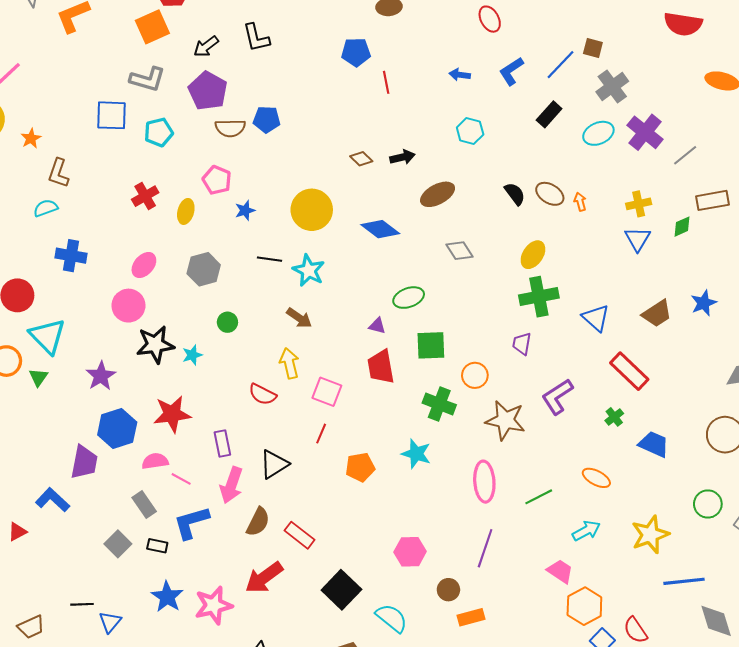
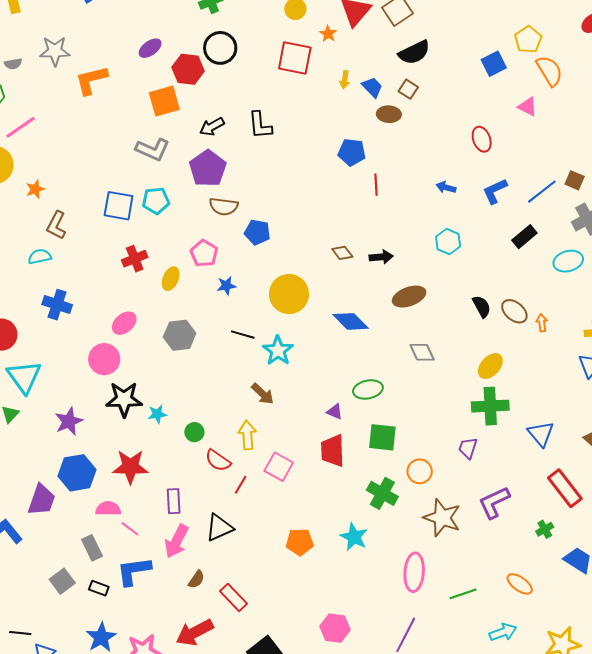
blue square: (112, 115) -> (119, 206), moved
blue pentagon: (267, 119) -> (257, 232), moved
green circle: (227, 322) -> (194, 432), moved
red line: (321, 434) -> (241, 485), moved
brown semicircle: (258, 522) -> (196, 579), size x0.7

